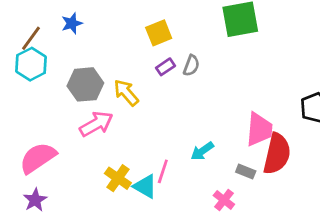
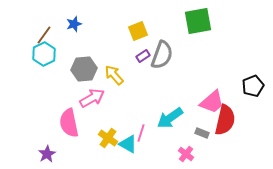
gray semicircle: (191, 65) -> (162, 55), size x1.8
pink trapezoid: (259, 129) -> (212, 102), turned 44
cyan arrow: (202, 151) -> (170, 118), size x1.5
pink semicircle: (38, 158) -> (69, 123), moved, turned -68

